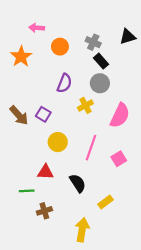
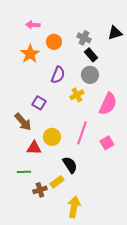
orange star: (21, 57) -> (30, 54), moved
brown arrow: (19, 115) -> (23, 122), moved
yellow circle: (58, 142) -> (52, 137), moved
red triangle: (46, 172) -> (34, 148), moved
yellow rectangle: (105, 202) -> (57, 182), moved

